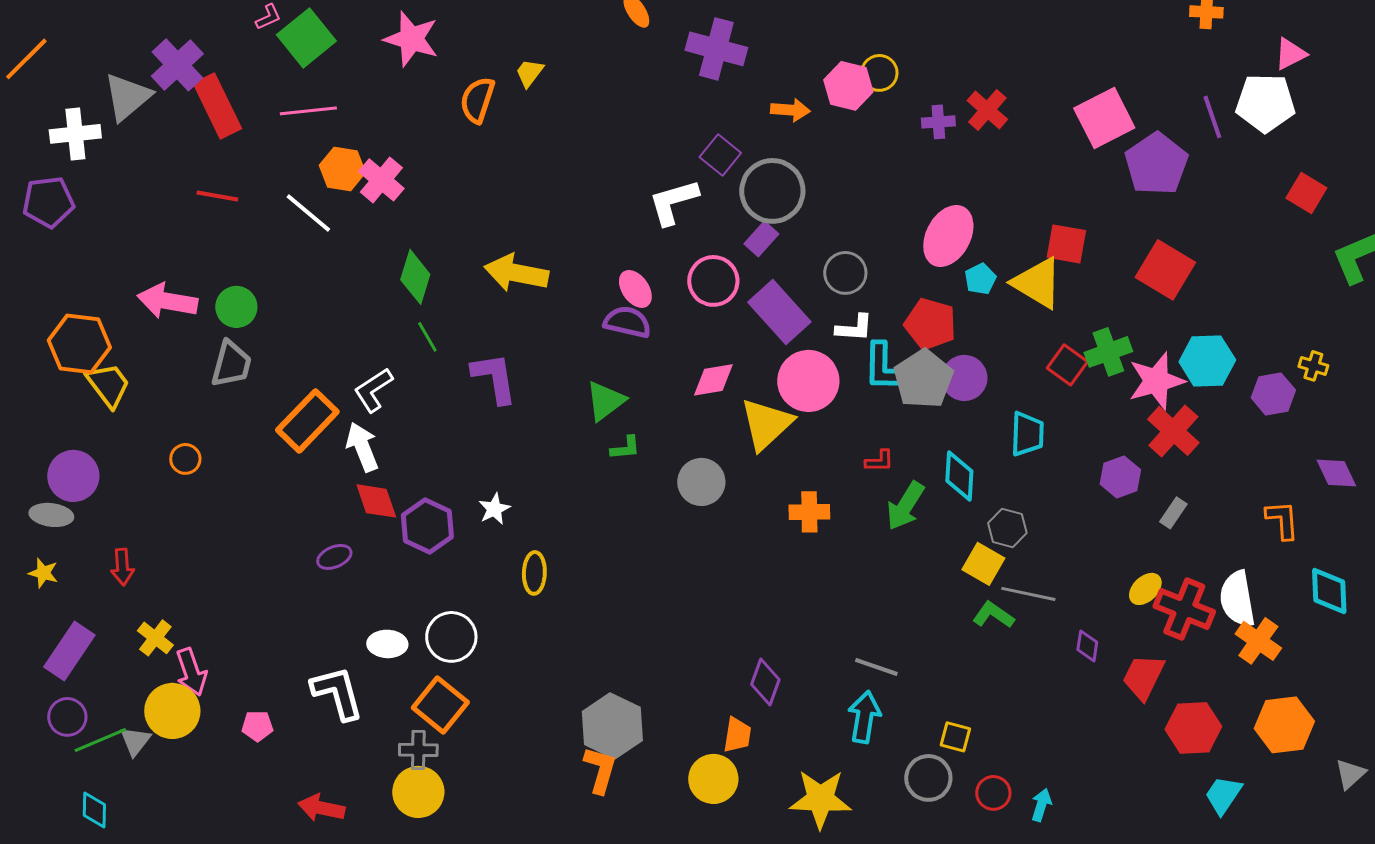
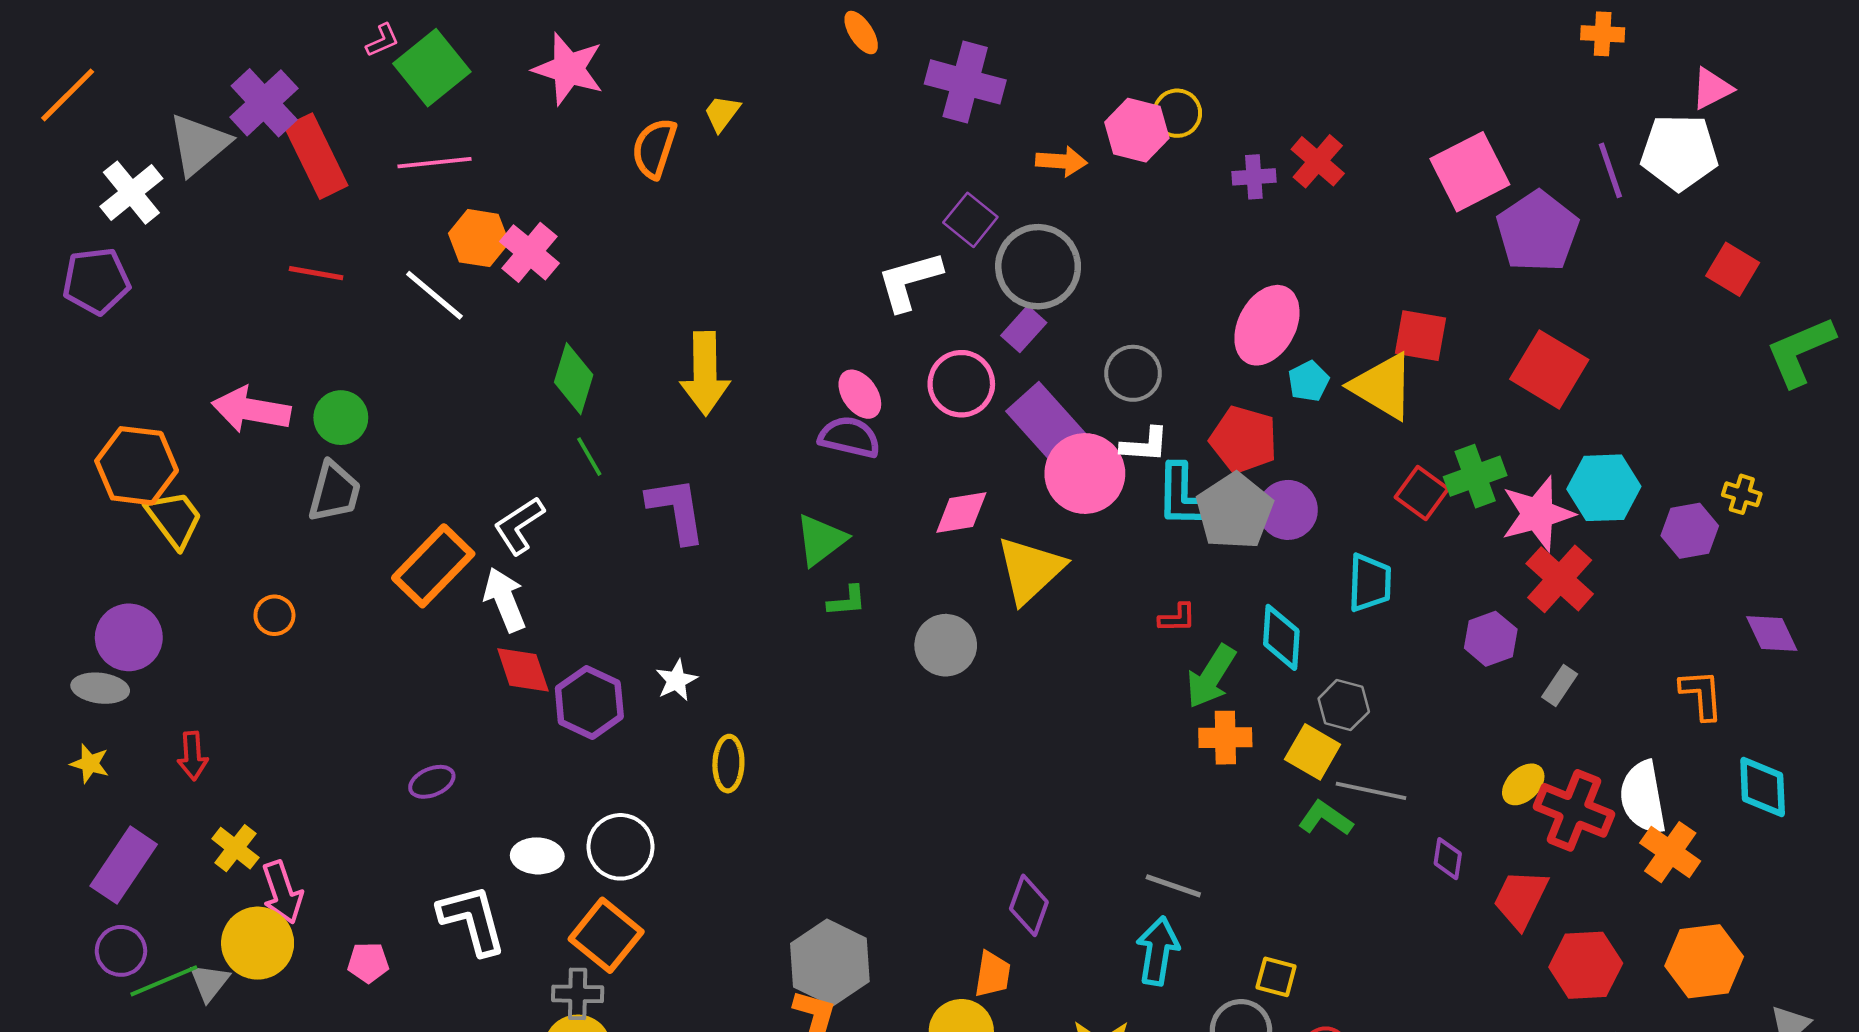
white cross: (75, 134) -> (131, 193), turned -33
yellow arrow: (516, 273) -> (705, 373), turned -102
pink circle: (808, 381) -> (1085, 473), moved
orange cross: (809, 512) -> (1225, 738), moved
purple ellipse: (334, 557) -> (432, 782), moved

